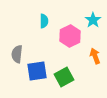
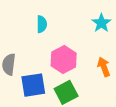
pink hexagon: (70, 36) -> (64, 60), moved

